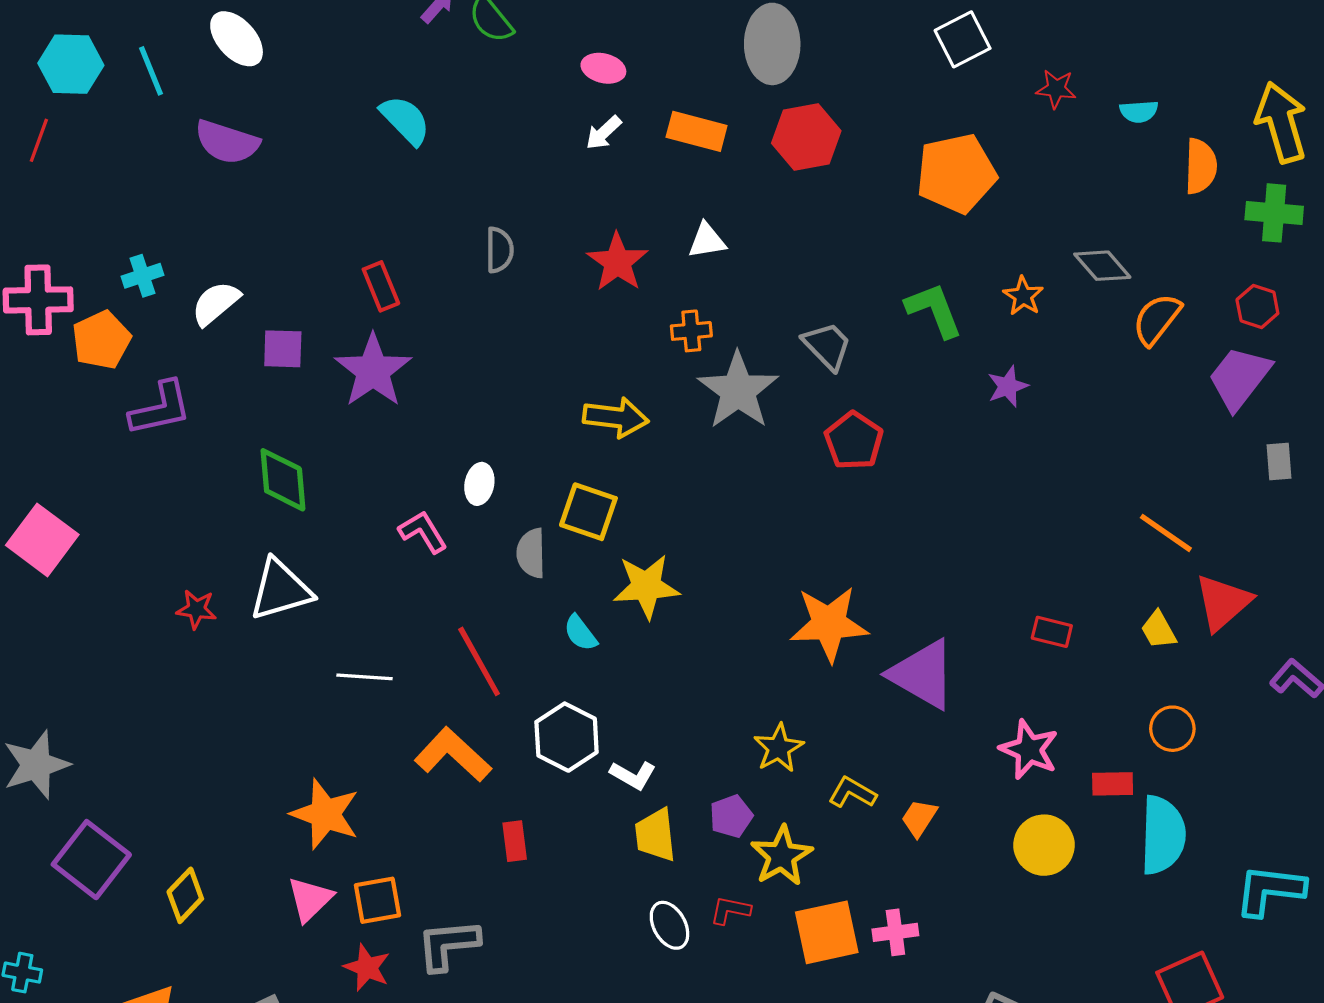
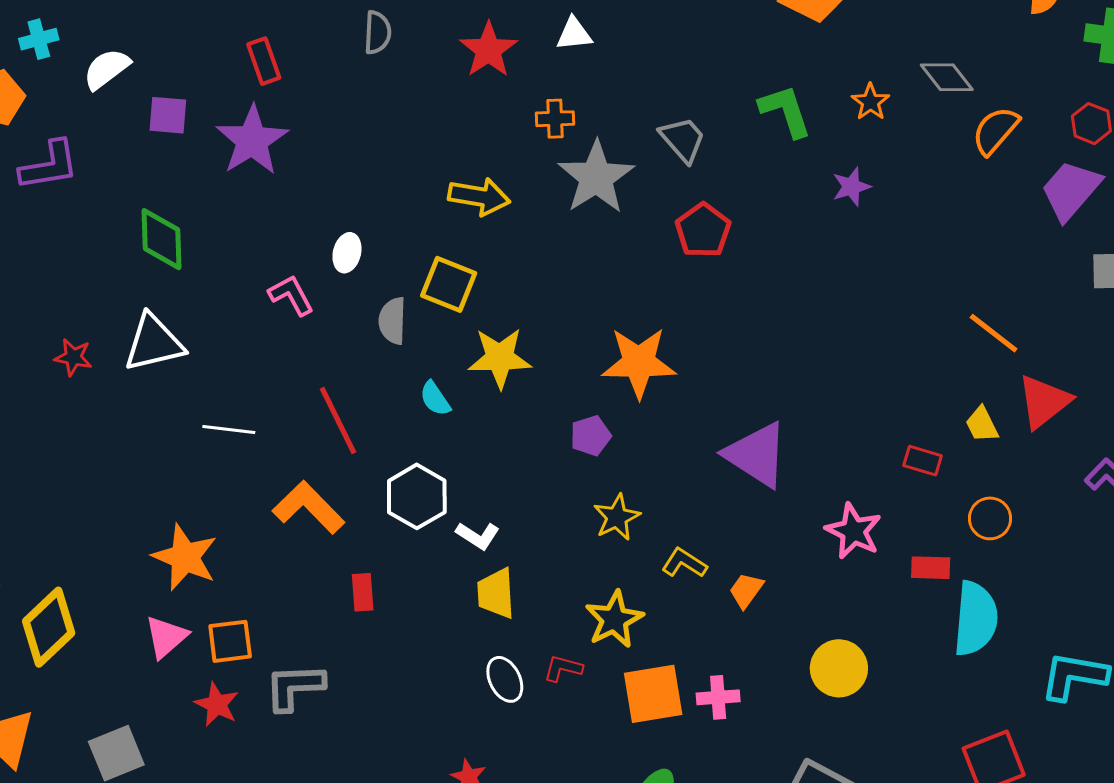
orange star: (829, 624) -> (639, 363), moved
red rectangle: (1052, 632) -> (923, 461), moved
purple pentagon: (731, 816) -> (591, 436), moved
yellow circle: (1044, 845) -> (839, 668), moved
yellow diamond: (185, 895) -> (49, 627), size x1.5

